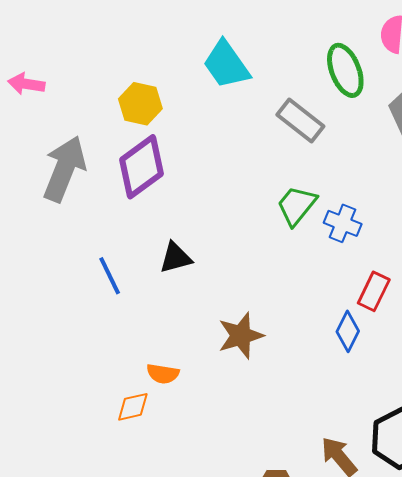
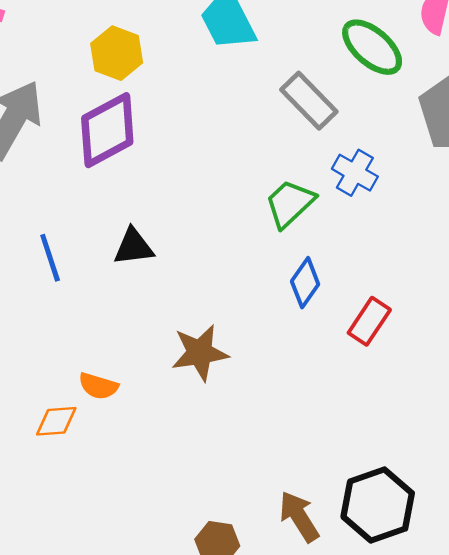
green ellipse: (345, 70) -> (372, 47), turned -36
blue cross: (343, 223) -> (355, 173), moved
blue diamond: (348, 331) -> (305, 283), moved

